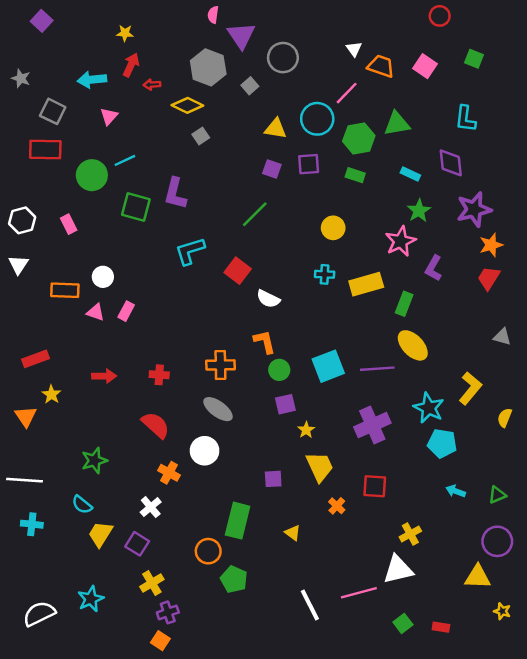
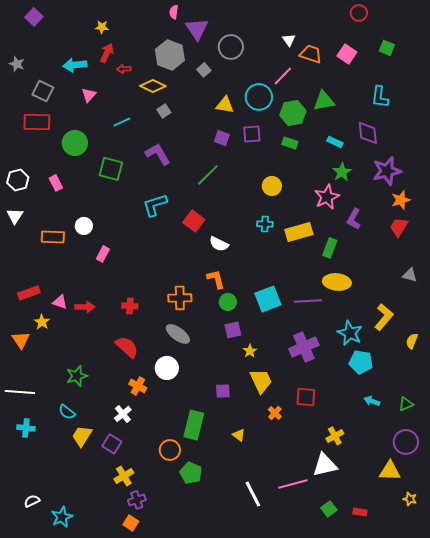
cyan line: (125, 160) -> (122, 122), moved
purple L-shape: (175, 194) -> (158, 154), moved, turned 136
pink triangle: (96, 312) -> (60, 302), moved
yellow ellipse: (413, 345) -> (337, 282), turned -40
cyan star: (91, 599) -> (62, 517), moved
white semicircle: (39, 614) -> (32, 501), size x0.6

